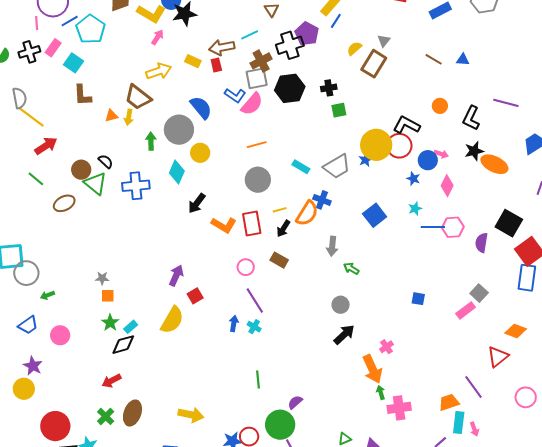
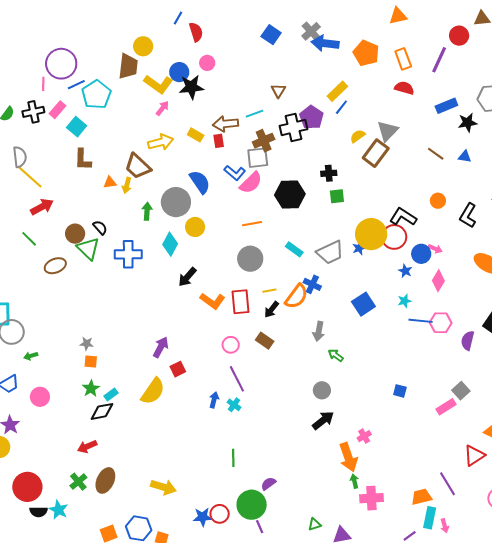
gray triangle: (384, 41) -> (388, 131), size x1.6
black hexagon: (290, 88) -> (290, 194), moved
black star: (474, 151) -> (468, 123), moved

